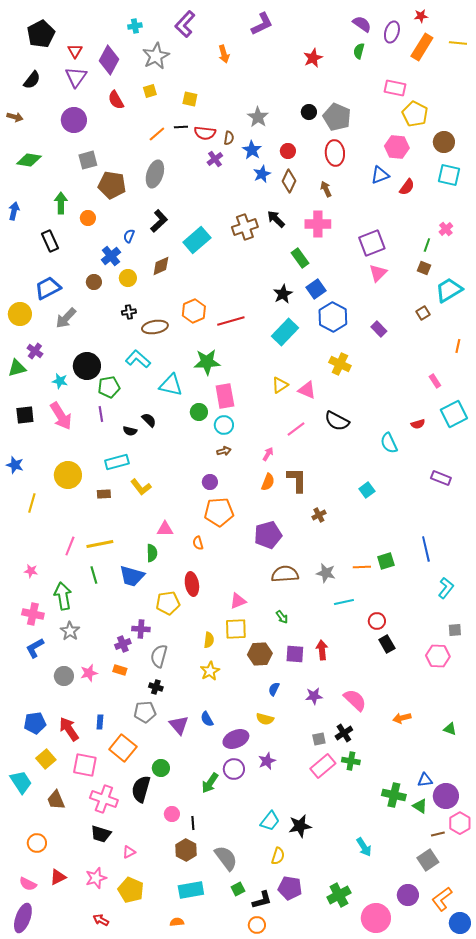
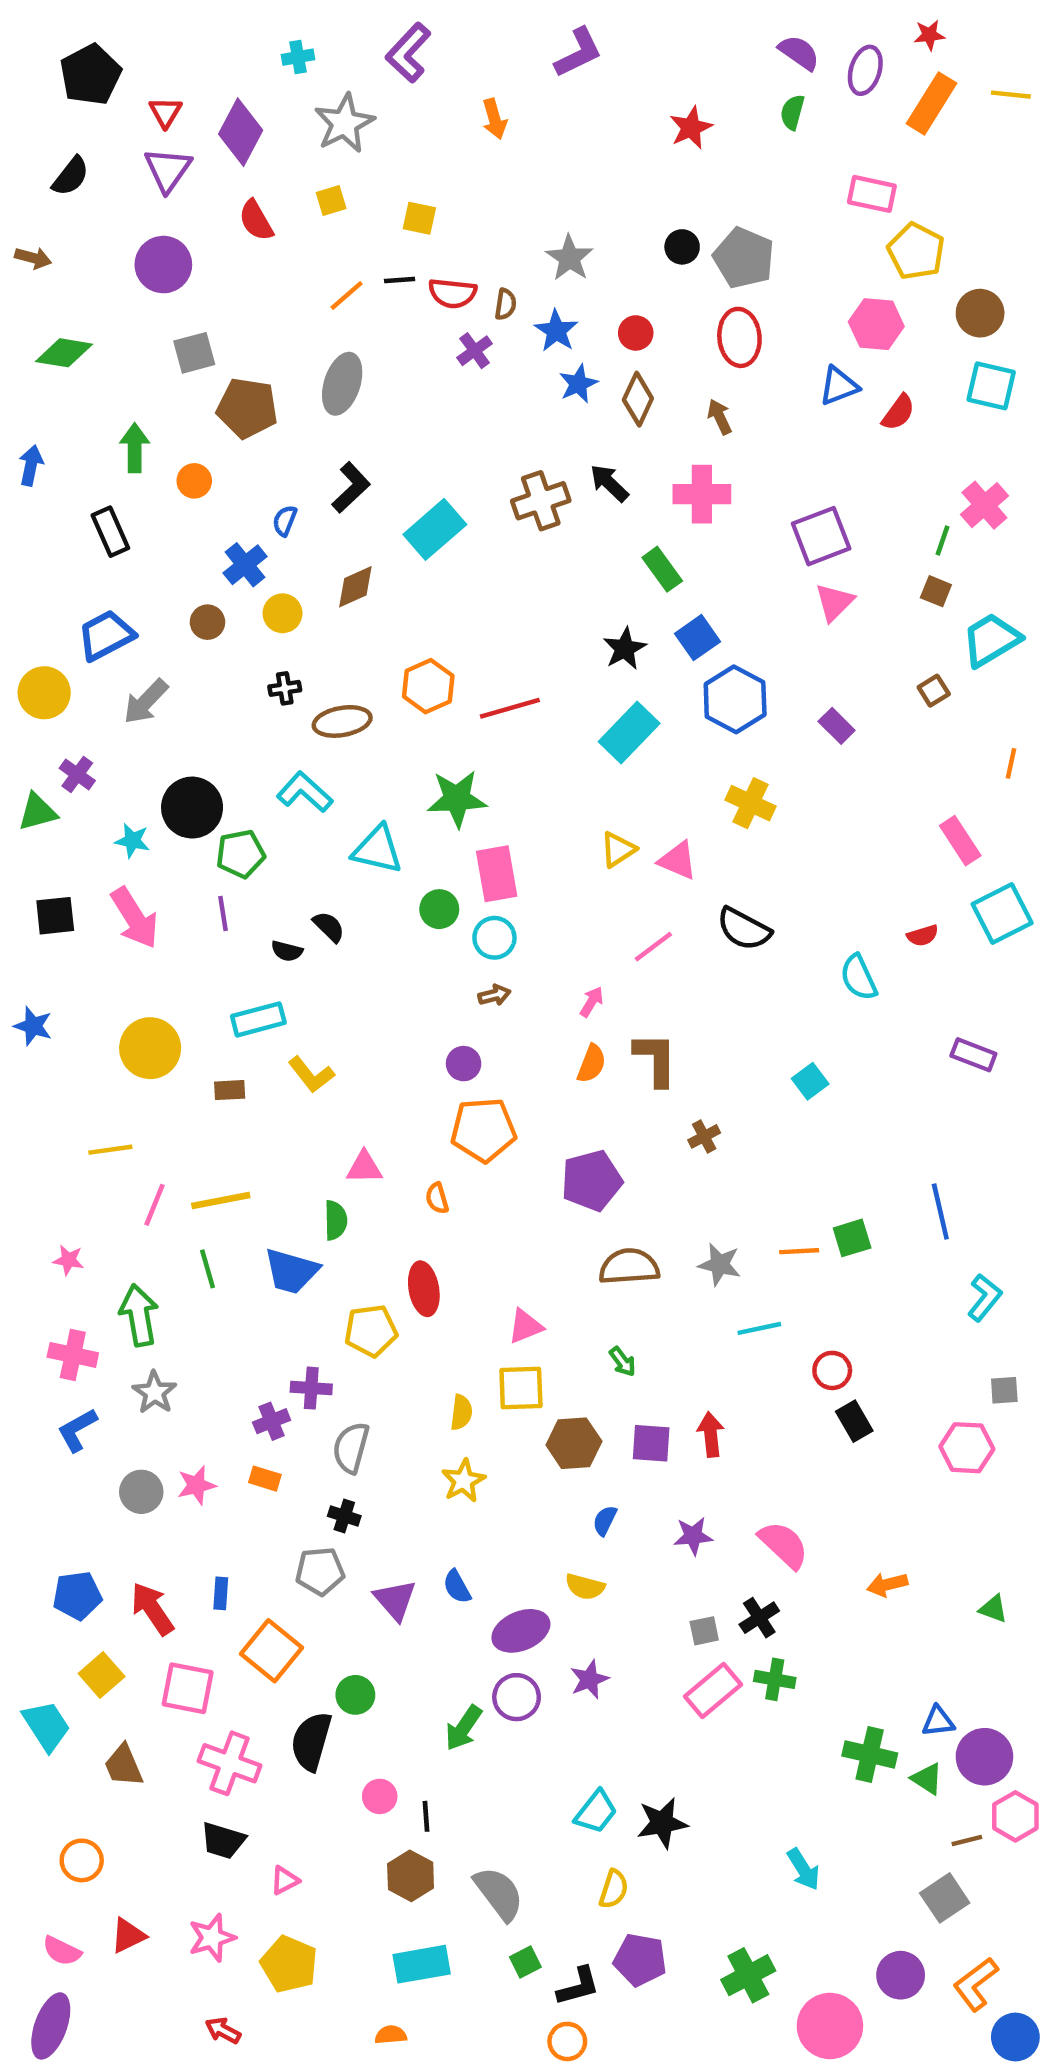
pink cross: (446, 229) -> (984, 505), size x1.5
pink rectangle: (435, 381) -> (960, 841), size x1.5
yellow line: (32, 503) -> (110, 1150), moved, turned 66

